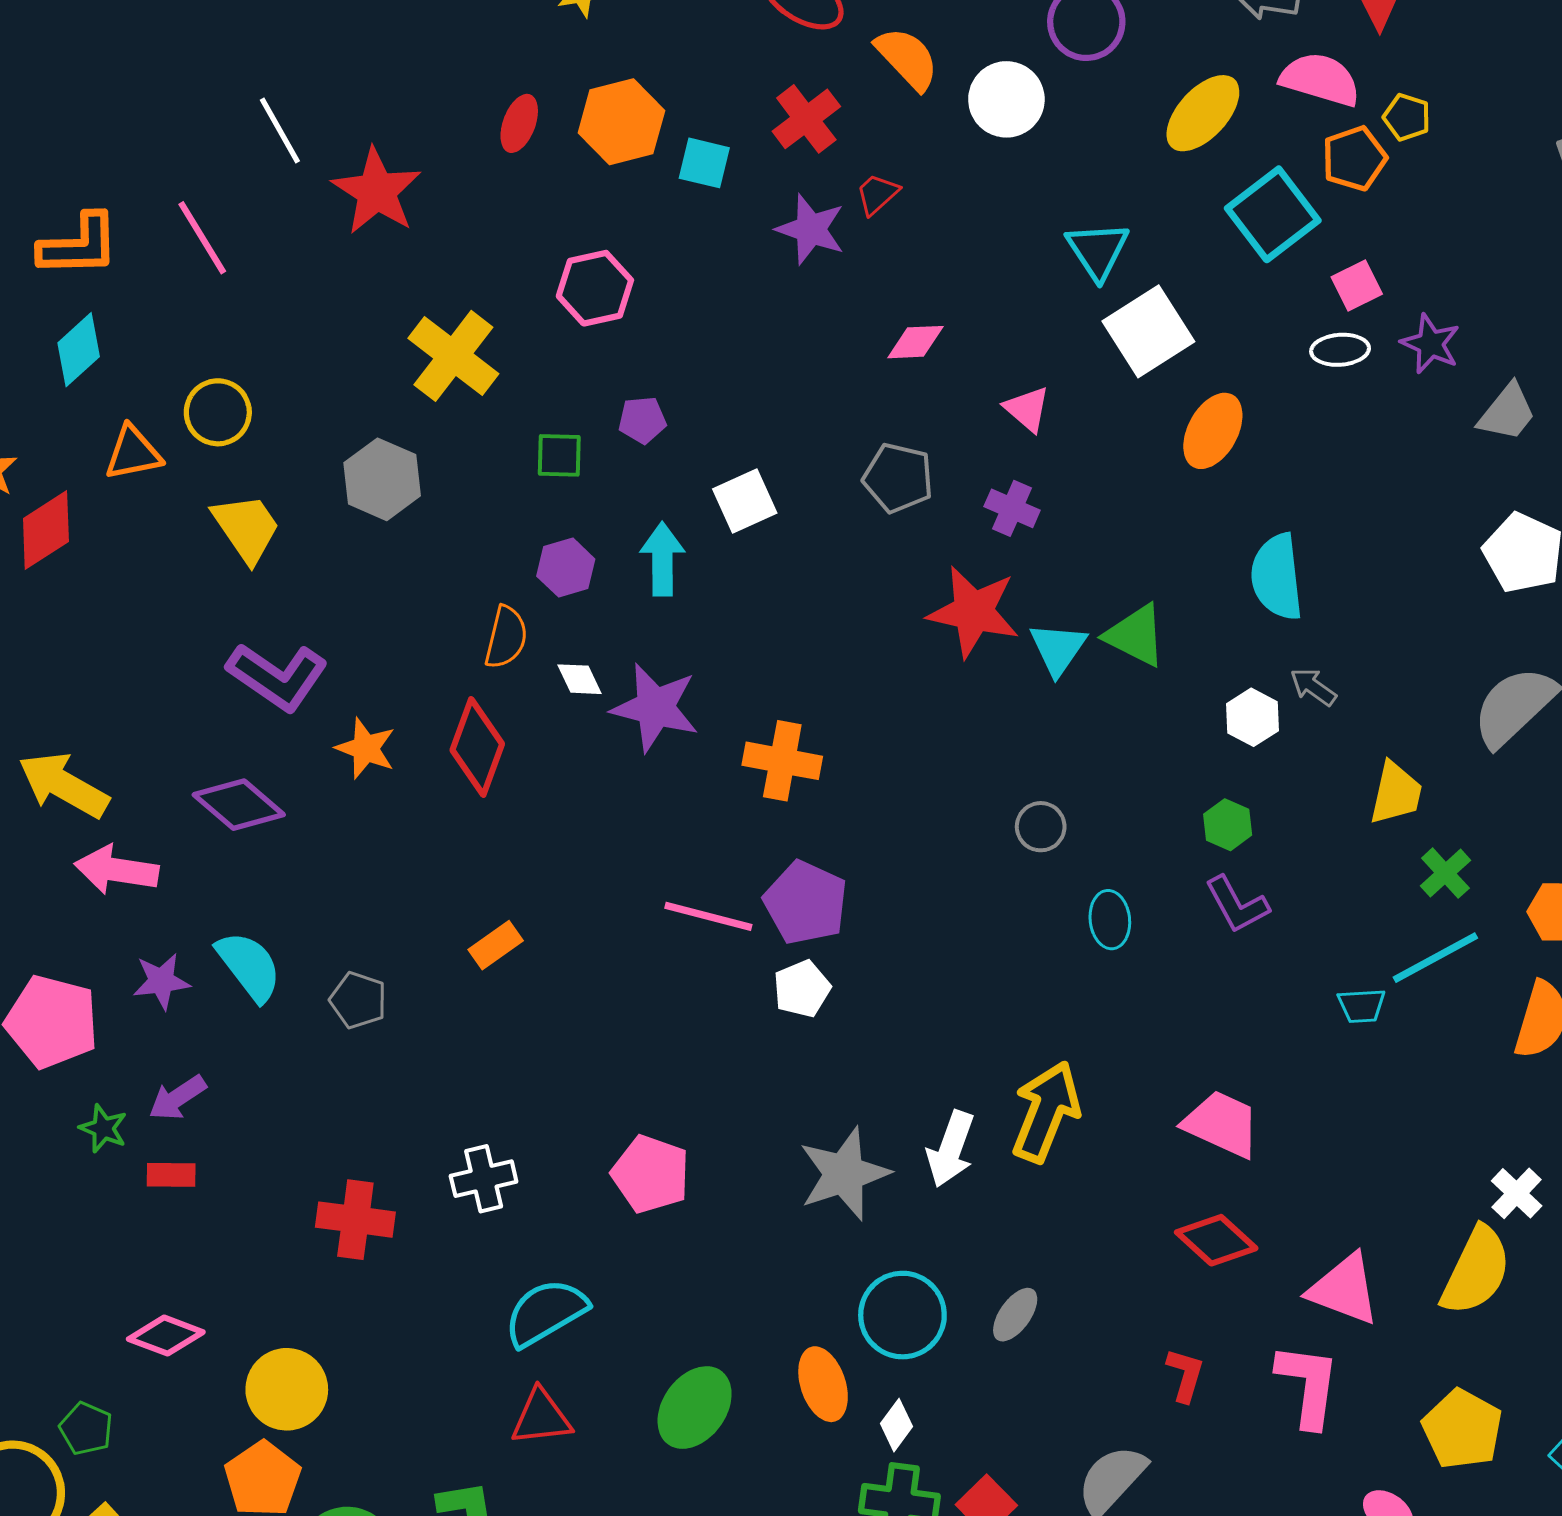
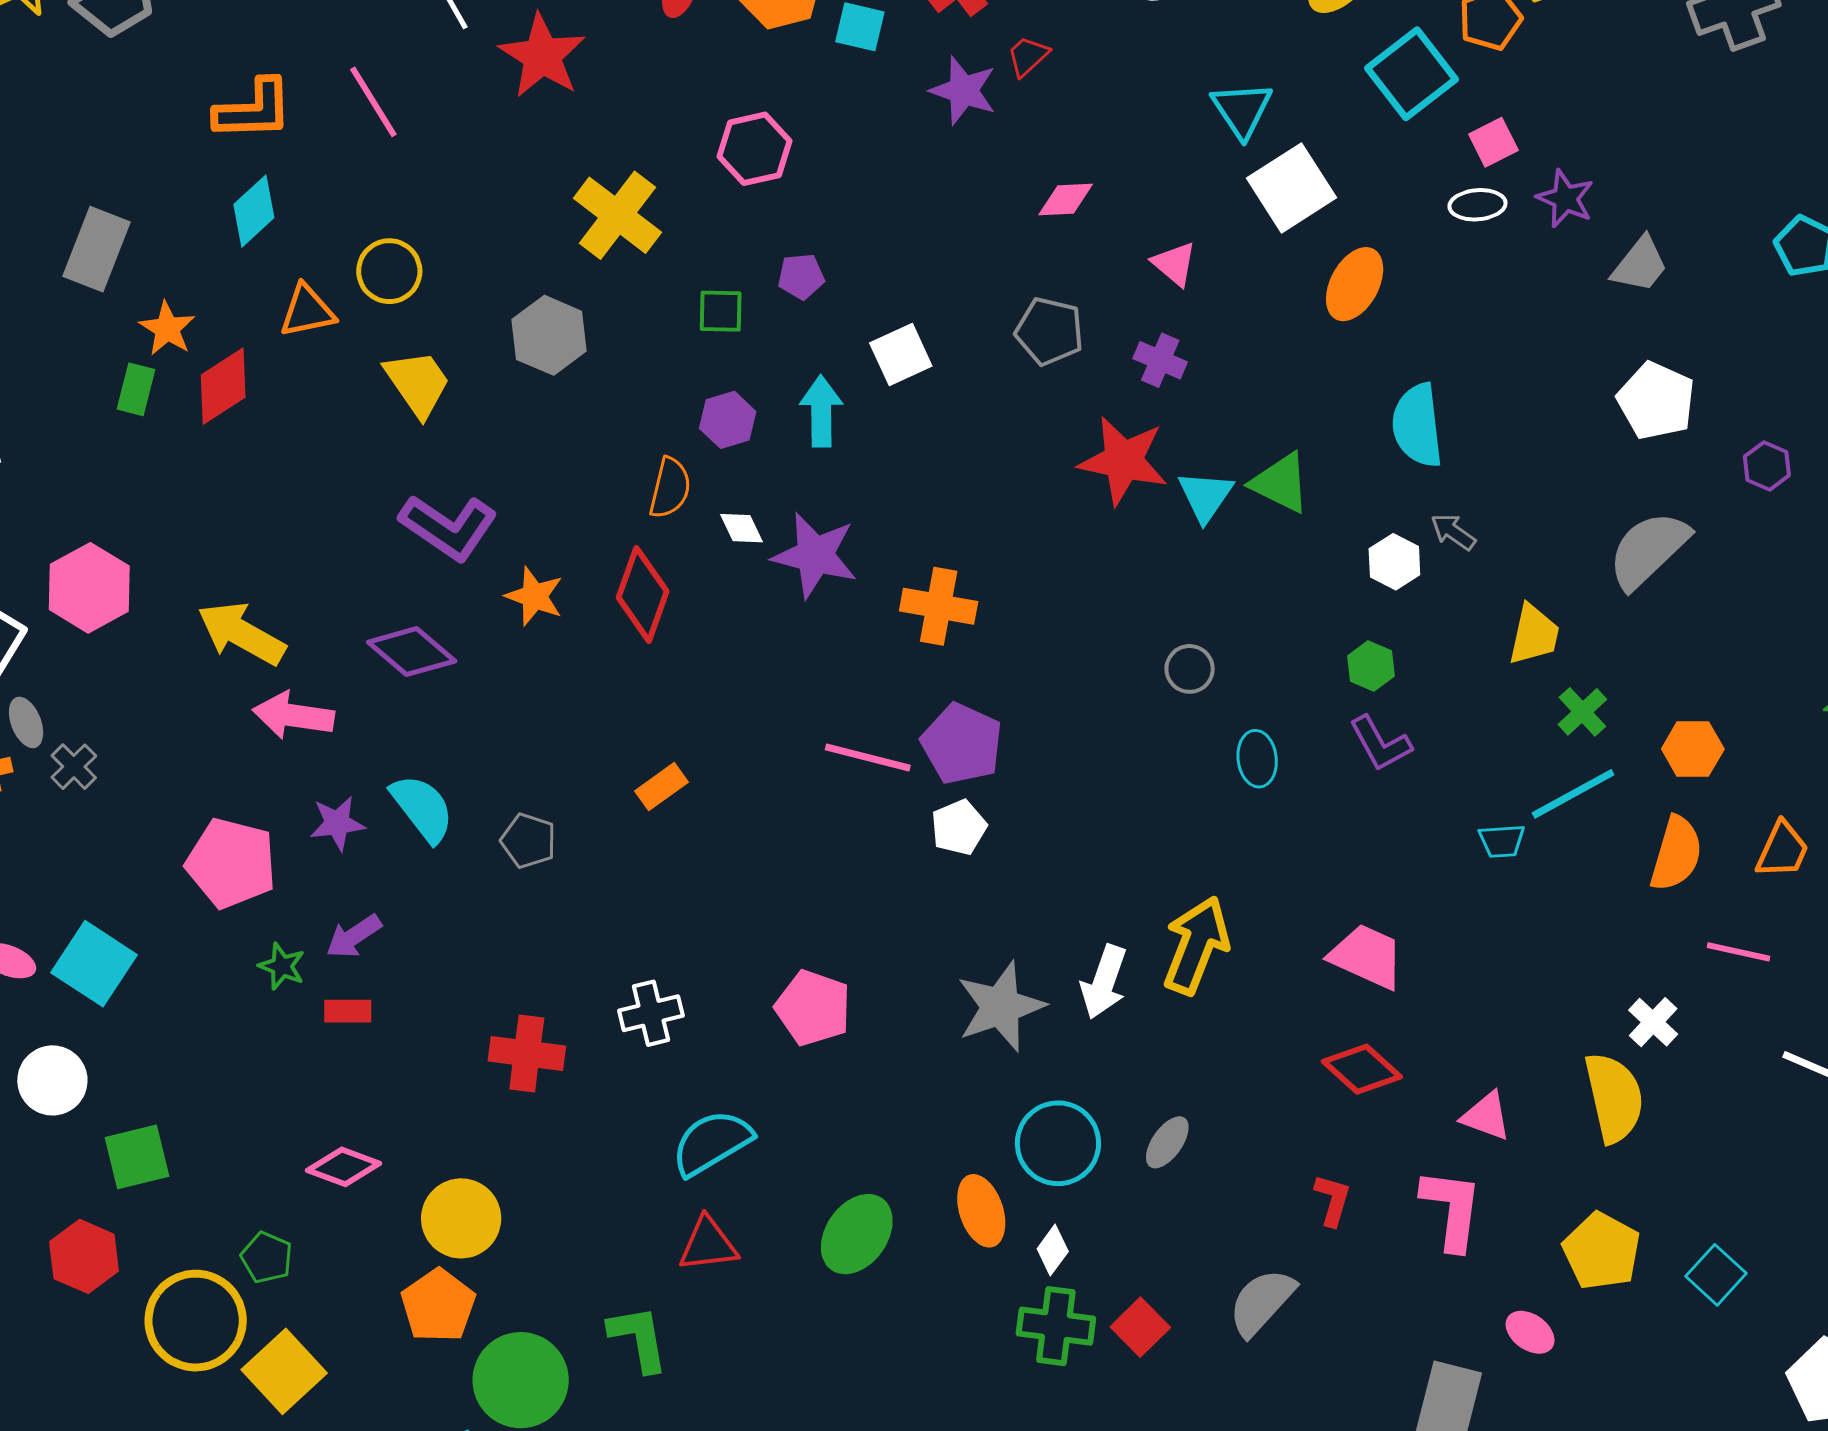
yellow semicircle: (1476, 1271) -> (1614, 1098), turned -38
pink triangle: (1344, 1289) -> (1486, 1116), size x0.7

